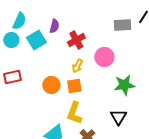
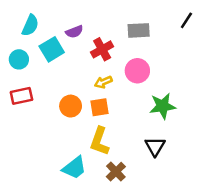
gray rectangle: (122, 25) -> (139, 30), moved
purple semicircle: (54, 26) -> (74, 32), turned 56
cyan circle: (11, 40) -> (19, 59), moved
yellow arrow: (77, 66) -> (103, 82), turned 40

